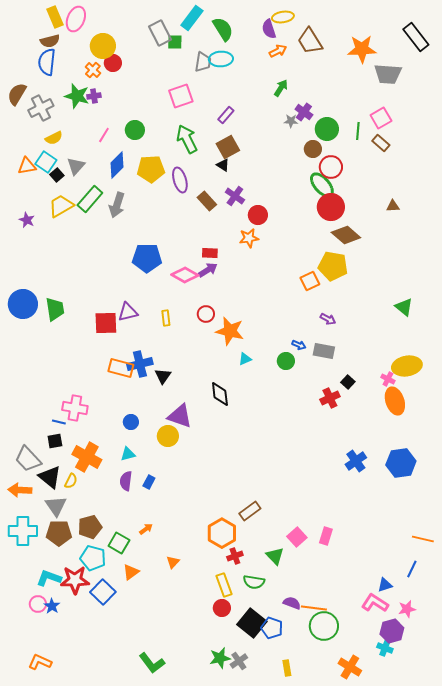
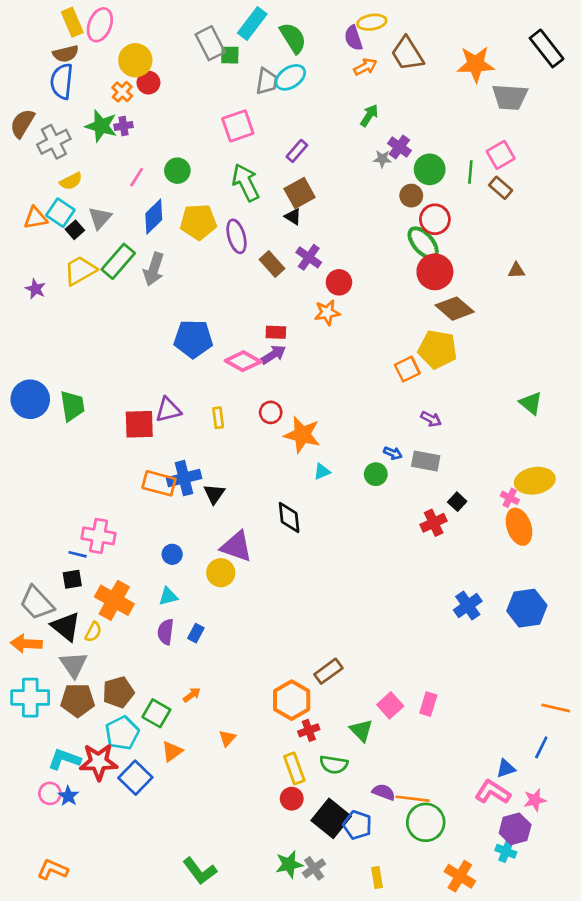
cyan ellipse: (221, 59) -> (290, 77), turned -30
cyan pentagon: (93, 558) -> (122, 733), turned 30

